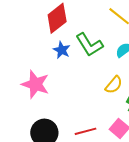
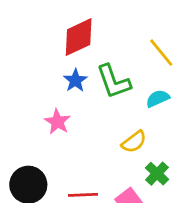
pink star: (35, 84) -> (57, 122), moved, size x0.7

